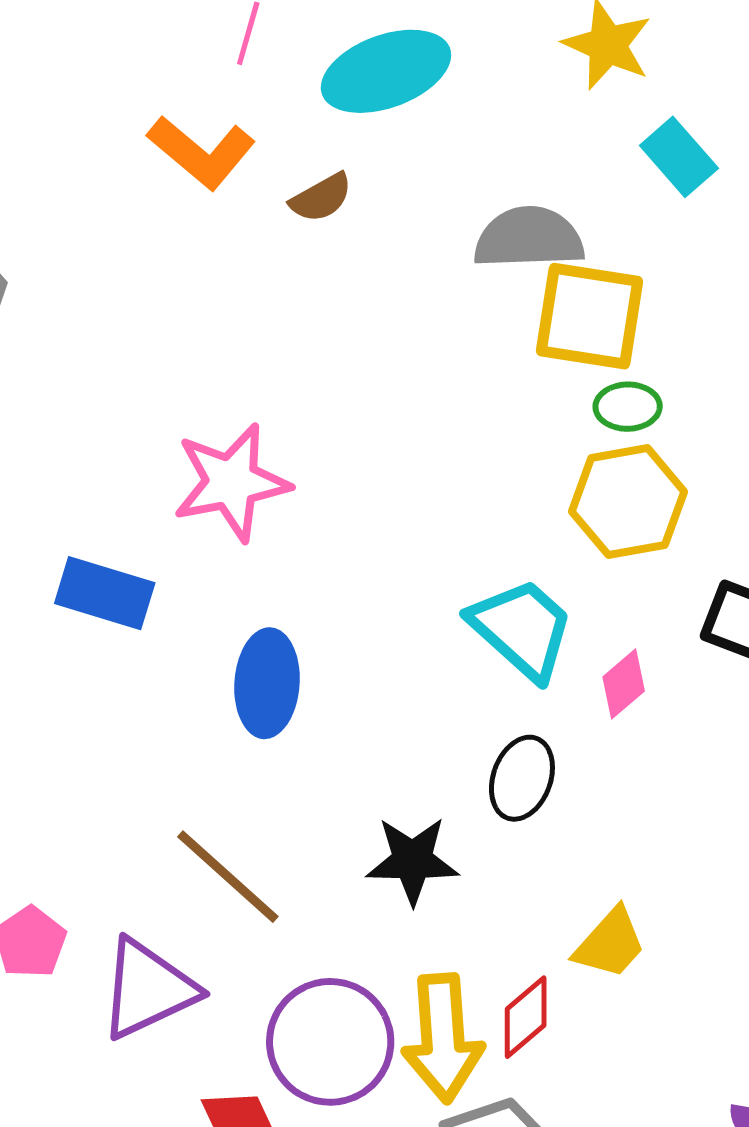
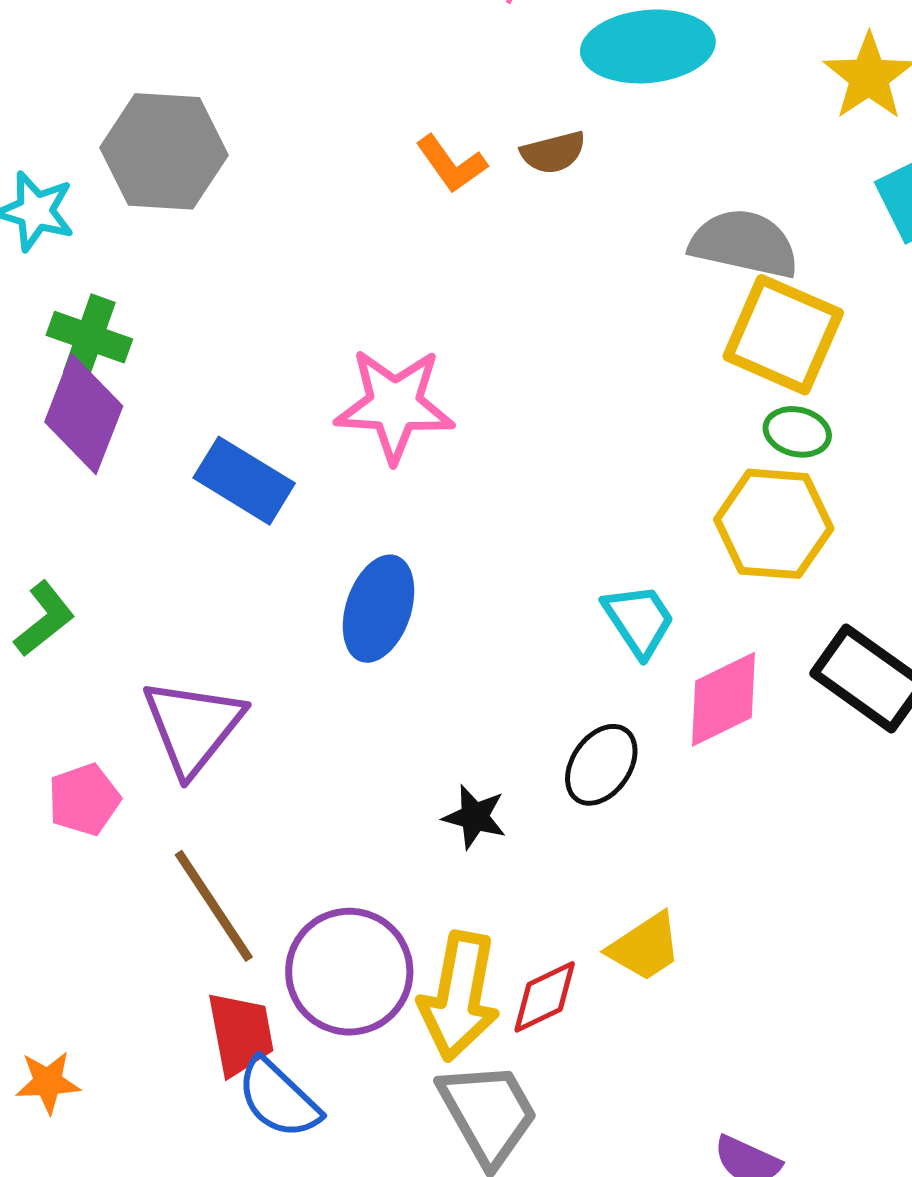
orange L-shape: (202, 152) -> (451, 164), moved, size x0.7
cyan trapezoid: (522, 629) -> (639, 620), size x0.7
pink diamond: (624, 684) -> (723, 699), size x1.5
black star: (412, 860) -> (475, 817), size x0.7
brown line: (228, 877) -> (214, 906), moved
purple triangle: (148, 989) -> (193, 726), moved, turned -41

